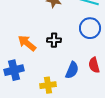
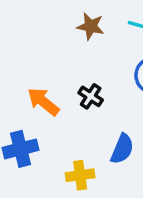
black cross: (54, 40) -> (91, 96), turned 32

